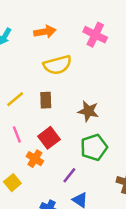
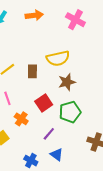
yellow semicircle: (57, 65) -> (58, 58), moved
brown star: (88, 111) -> (67, 82), turned -30
red square: (49, 138) -> (44, 103), moved

